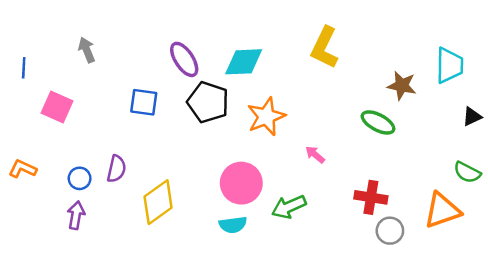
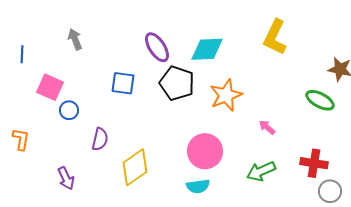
orange L-shape: (23, 169) -> (21, 139), turned 75
blue circle: (80, 178) -> (69, 110), moved
green arrow: (289, 207) -> (261, 171), moved
purple arrow: (76, 215) -> (66, 178), turned 145

